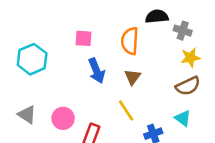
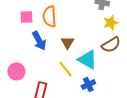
orange semicircle: (130, 41) -> (50, 16), moved
pink circle: (63, 118) -> (16, 71), moved
cyan triangle: (183, 118) -> (88, 59), moved, size x1.5

